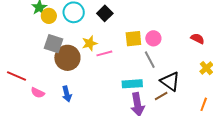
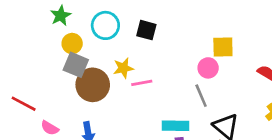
black square: (105, 13) -> (146, 30), turned -35
yellow circle: (49, 16) -> (72, 44), moved
yellow square: (133, 39) -> (223, 47), moved

